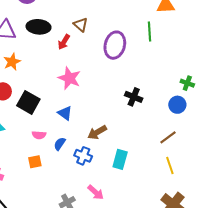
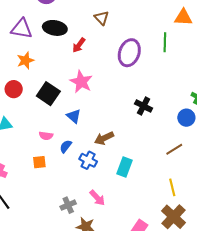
brown triangle: (81, 25) -> (102, 18), moved
black square: (28, 102) -> (48, 94), moved
yellow line: (170, 165) -> (172, 187), moved

